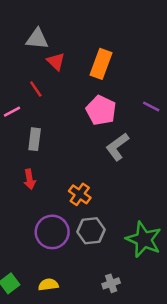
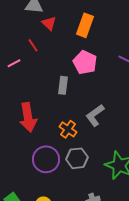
gray rectangle: (35, 139) -> (63, 85), moved
gray L-shape: (117, 147) -> (95, 115), moved
red arrow: (30, 179) -> (28, 117), size x1.8

